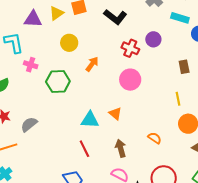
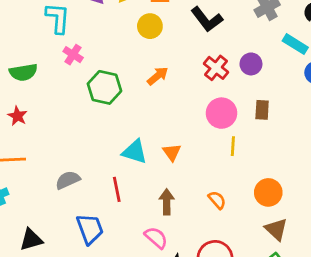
yellow circle: (69, 43) -> (150, 26), moved
brown rectangle: (184, 67) -> (262, 110), moved
pink circle: (130, 80) -> (221, 113), moved
yellow line: (178, 99) -> (233, 146), moved
gray semicircle: (29, 124) -> (68, 180), moved

